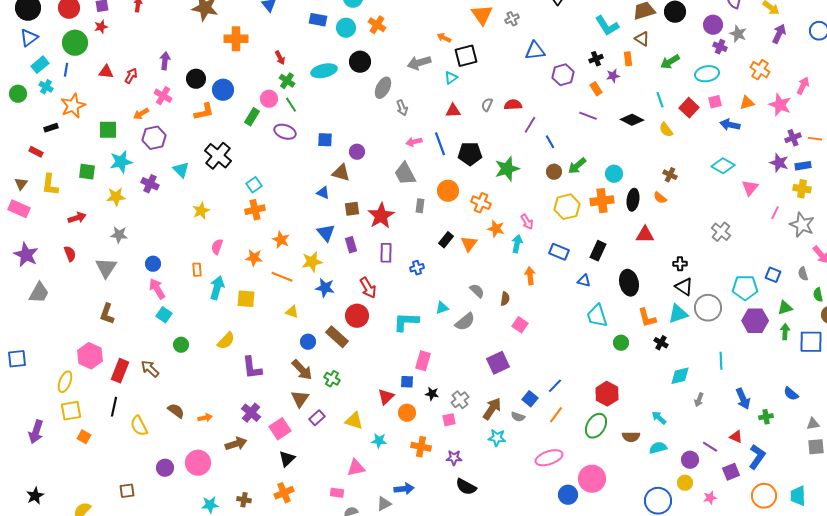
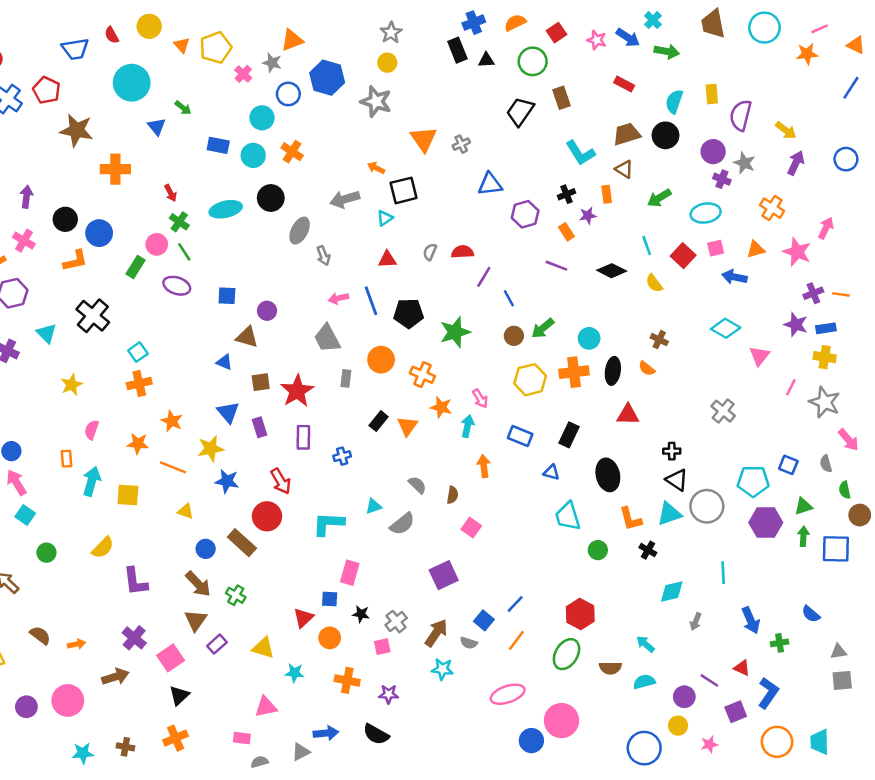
black semicircle: (466, 487) -> (376, 734), moved

